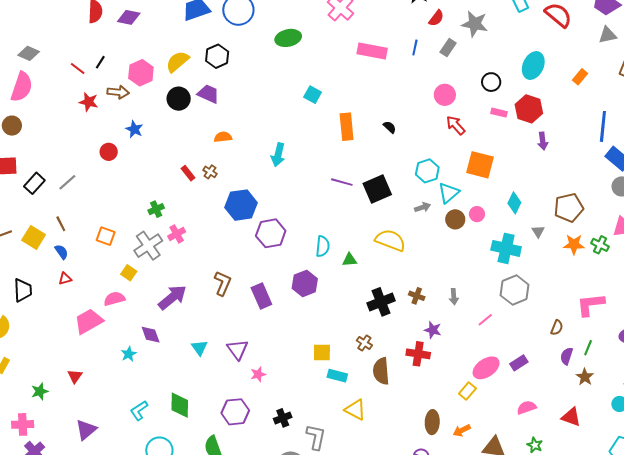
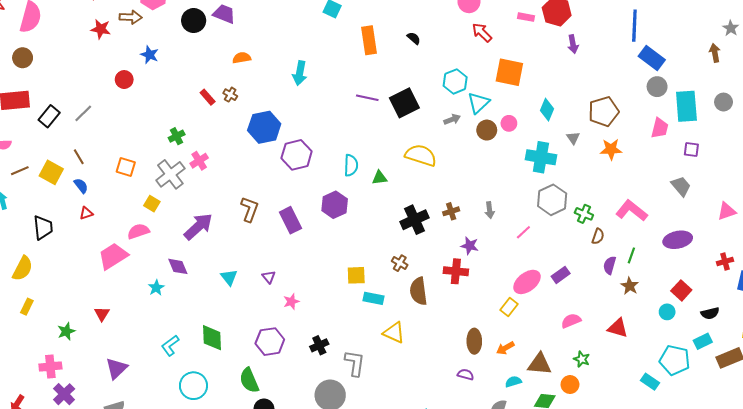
green cross: (600, 245) -> (584, 214), moved
brown cross: (417, 296) -> (451, 211), turned -35
pink L-shape: (591, 305) -> (632, 211), turned 48
purple triangle: (238, 350) -> (269, 277), size x0.6

